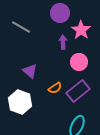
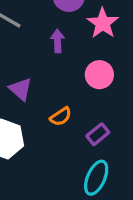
purple arrow: (63, 42) -> (58, 41), moved
purple rectangle: (78, 91) -> (98, 134), moved, size x0.6

